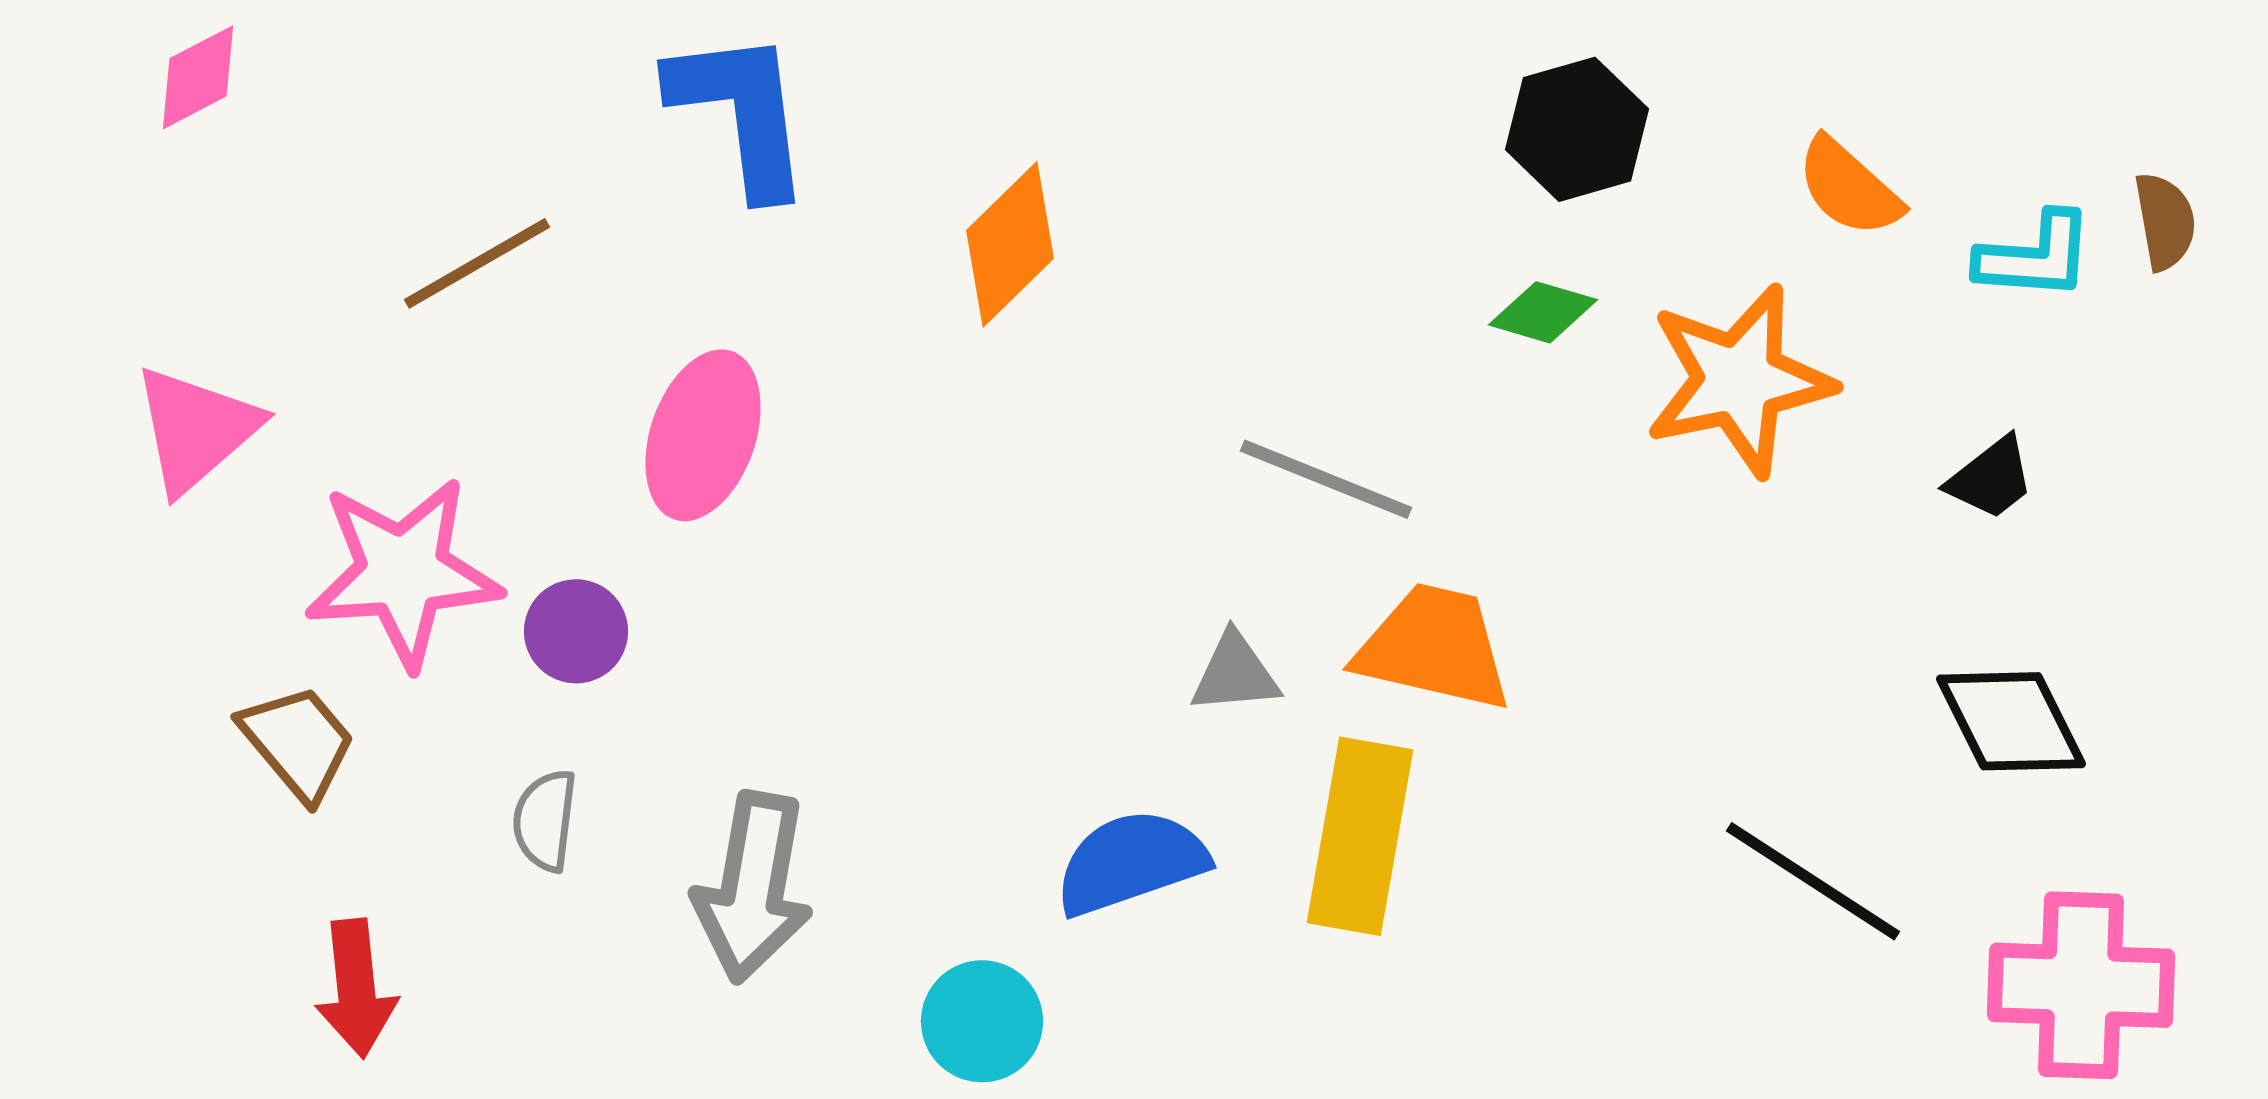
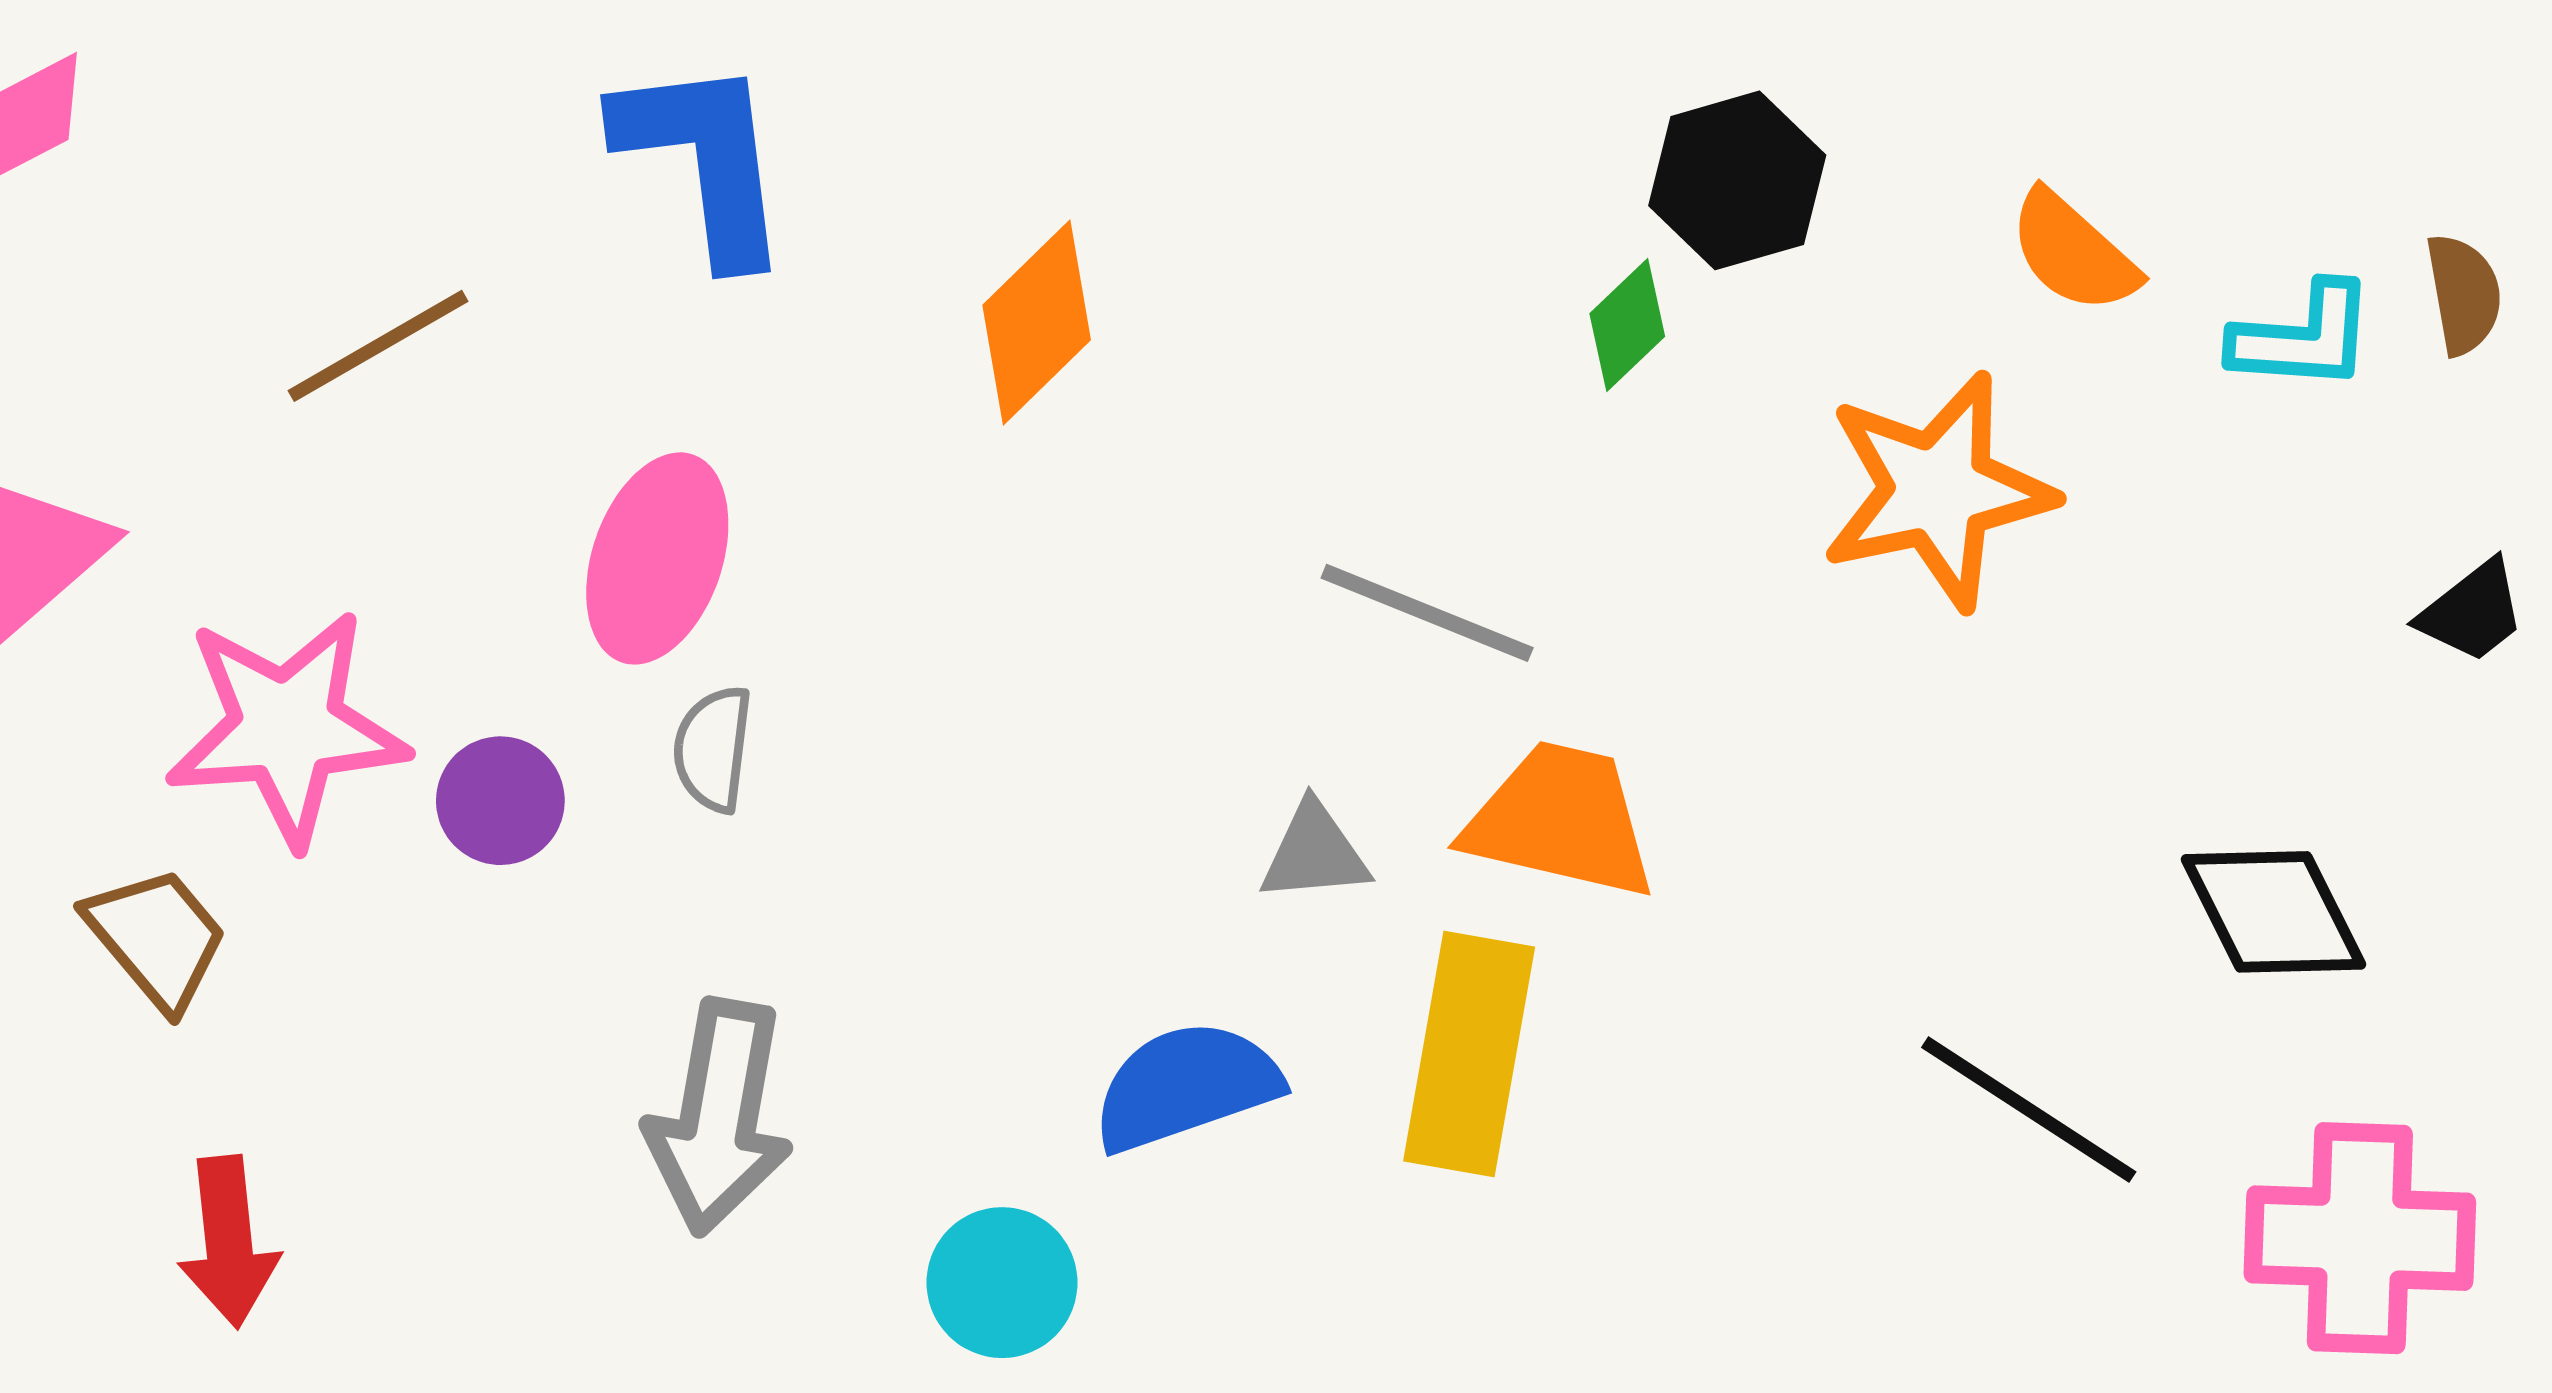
green diamond: (1543, 312) -> (1627, 325), moved, turned -60
black trapezoid: (1991, 478) -> (2472, 612), moved
gray semicircle: (545, 820) -> (713, 749), moved

